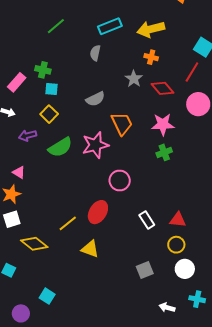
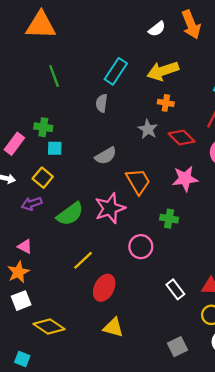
green line: (56, 26) -> (54, 76), turned -66
cyan rectangle: (110, 26) -> (116, 71), turned -30
yellow square: (49, 114) -> (43, 178), moved
green cross: (164, 152) -> (169, 219), moved, turned 35
red ellipse: (98, 212) -> (104, 288), moved
yellow line: (68, 223) -> (83, 260), moved

